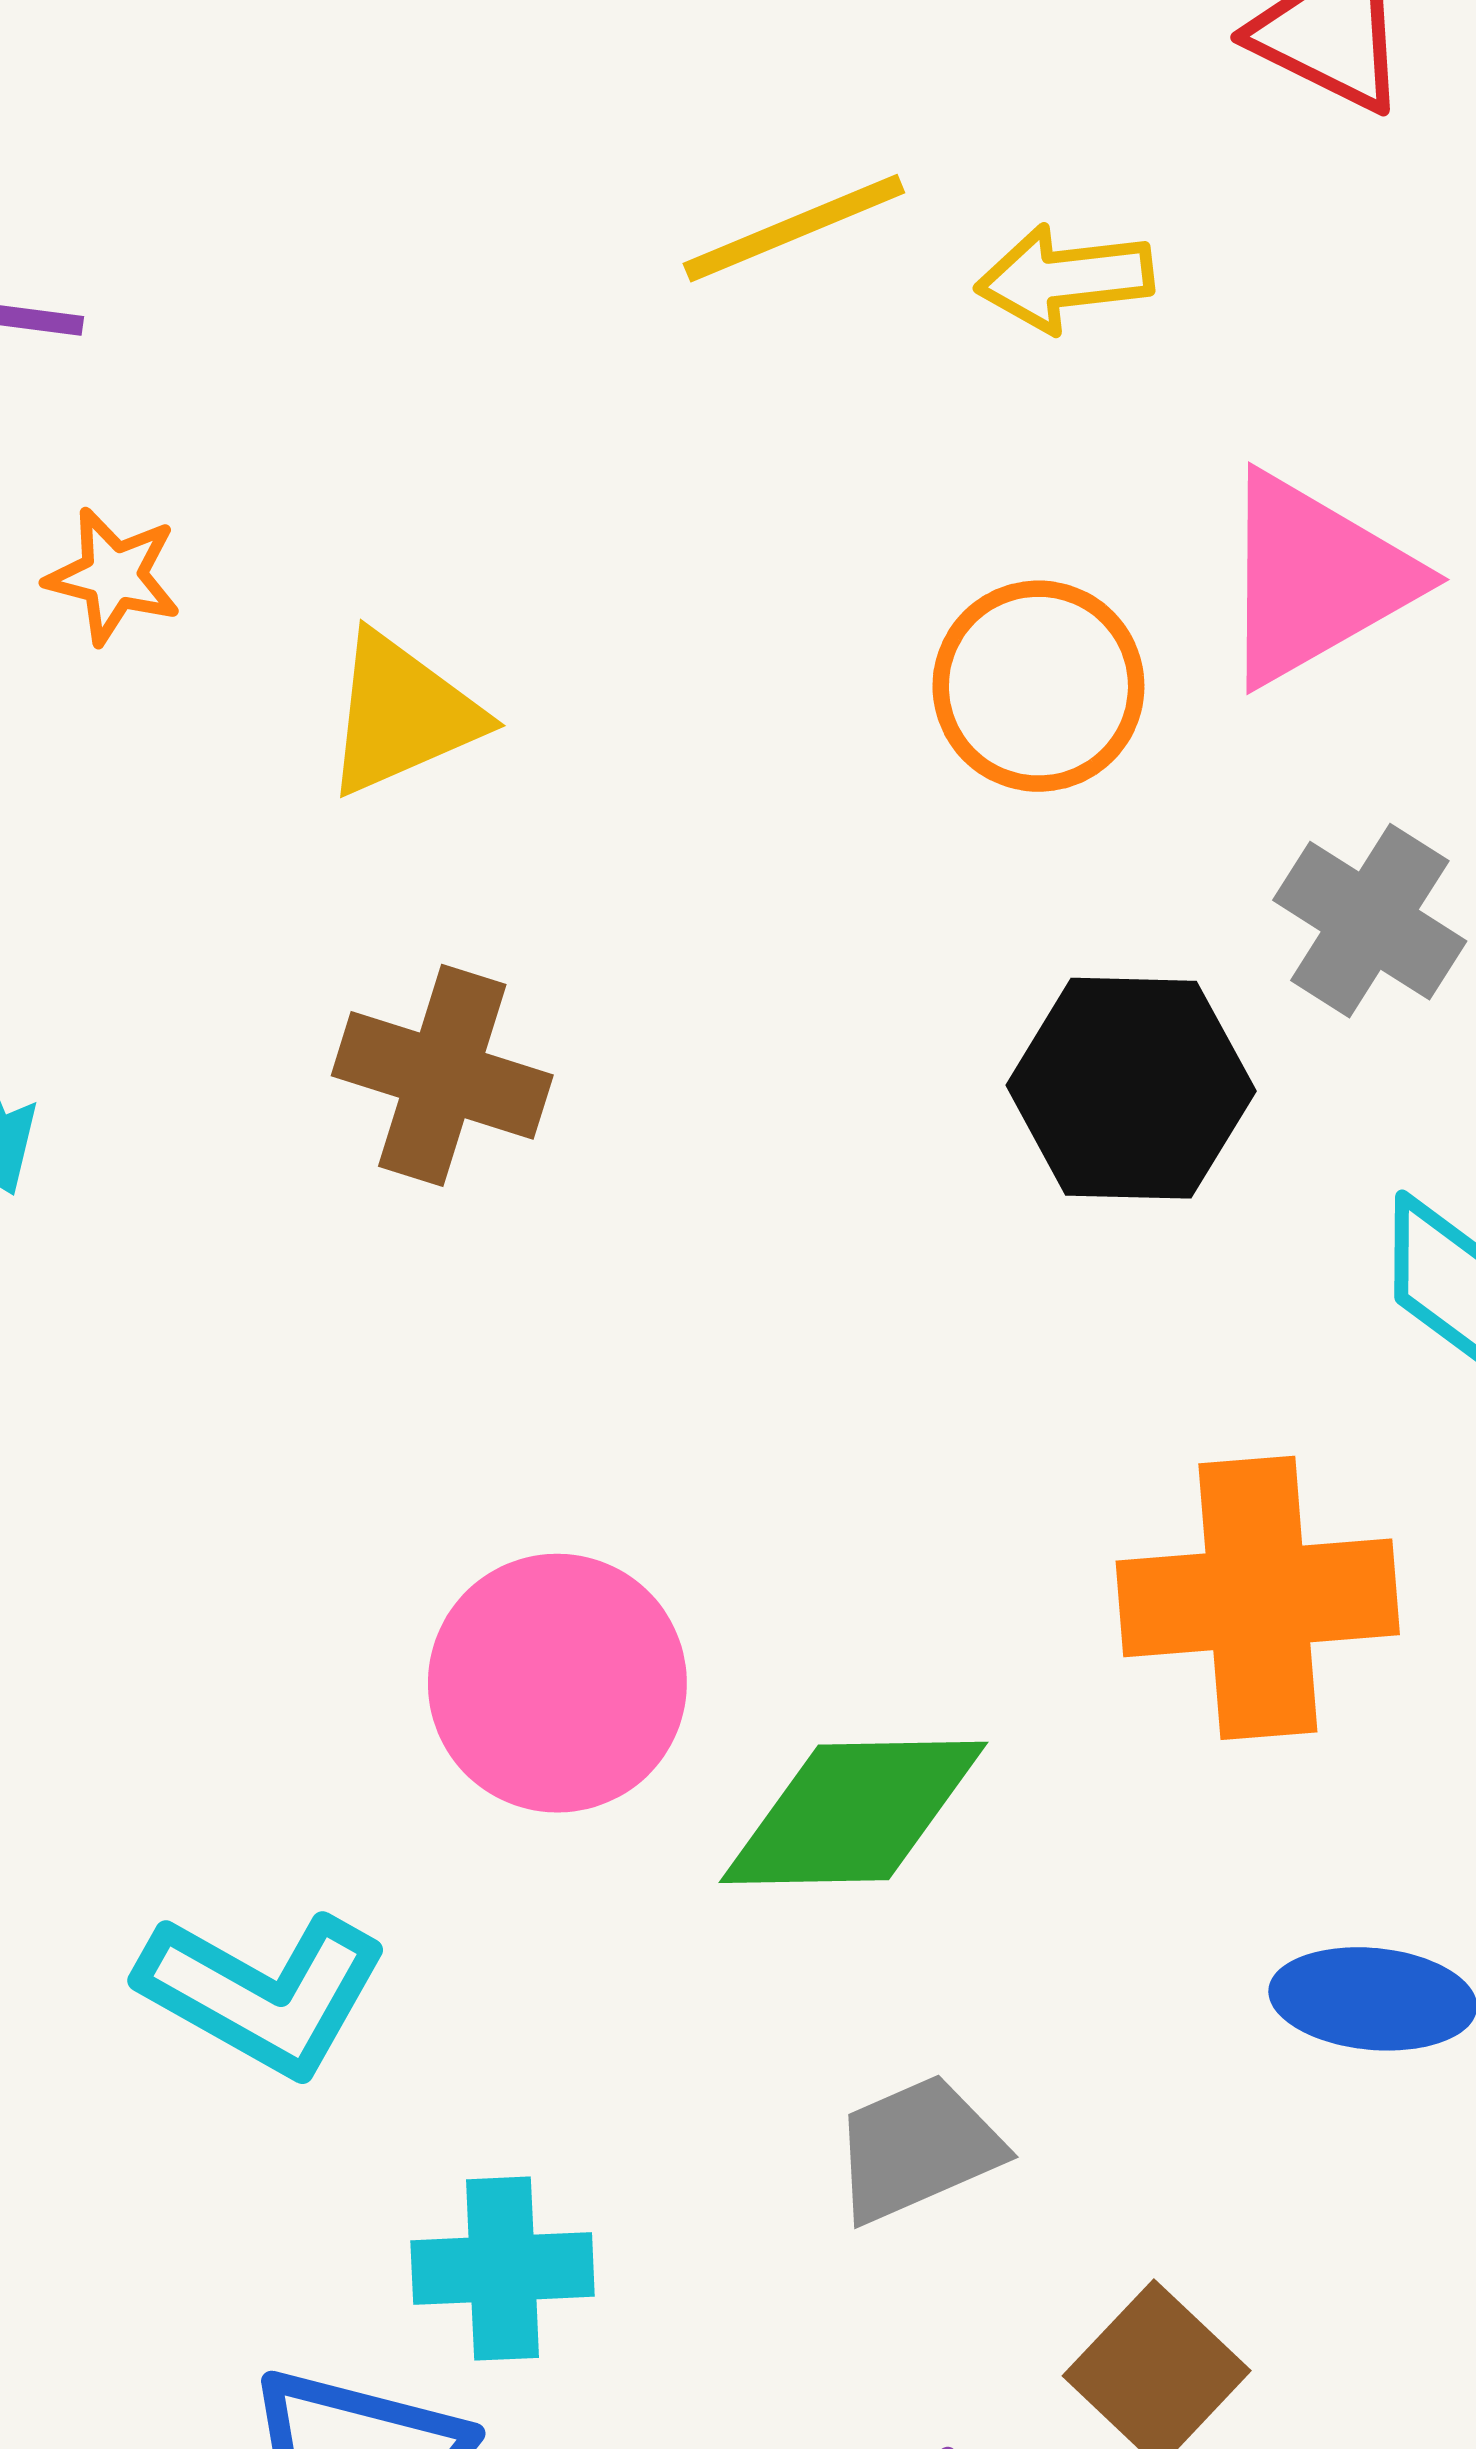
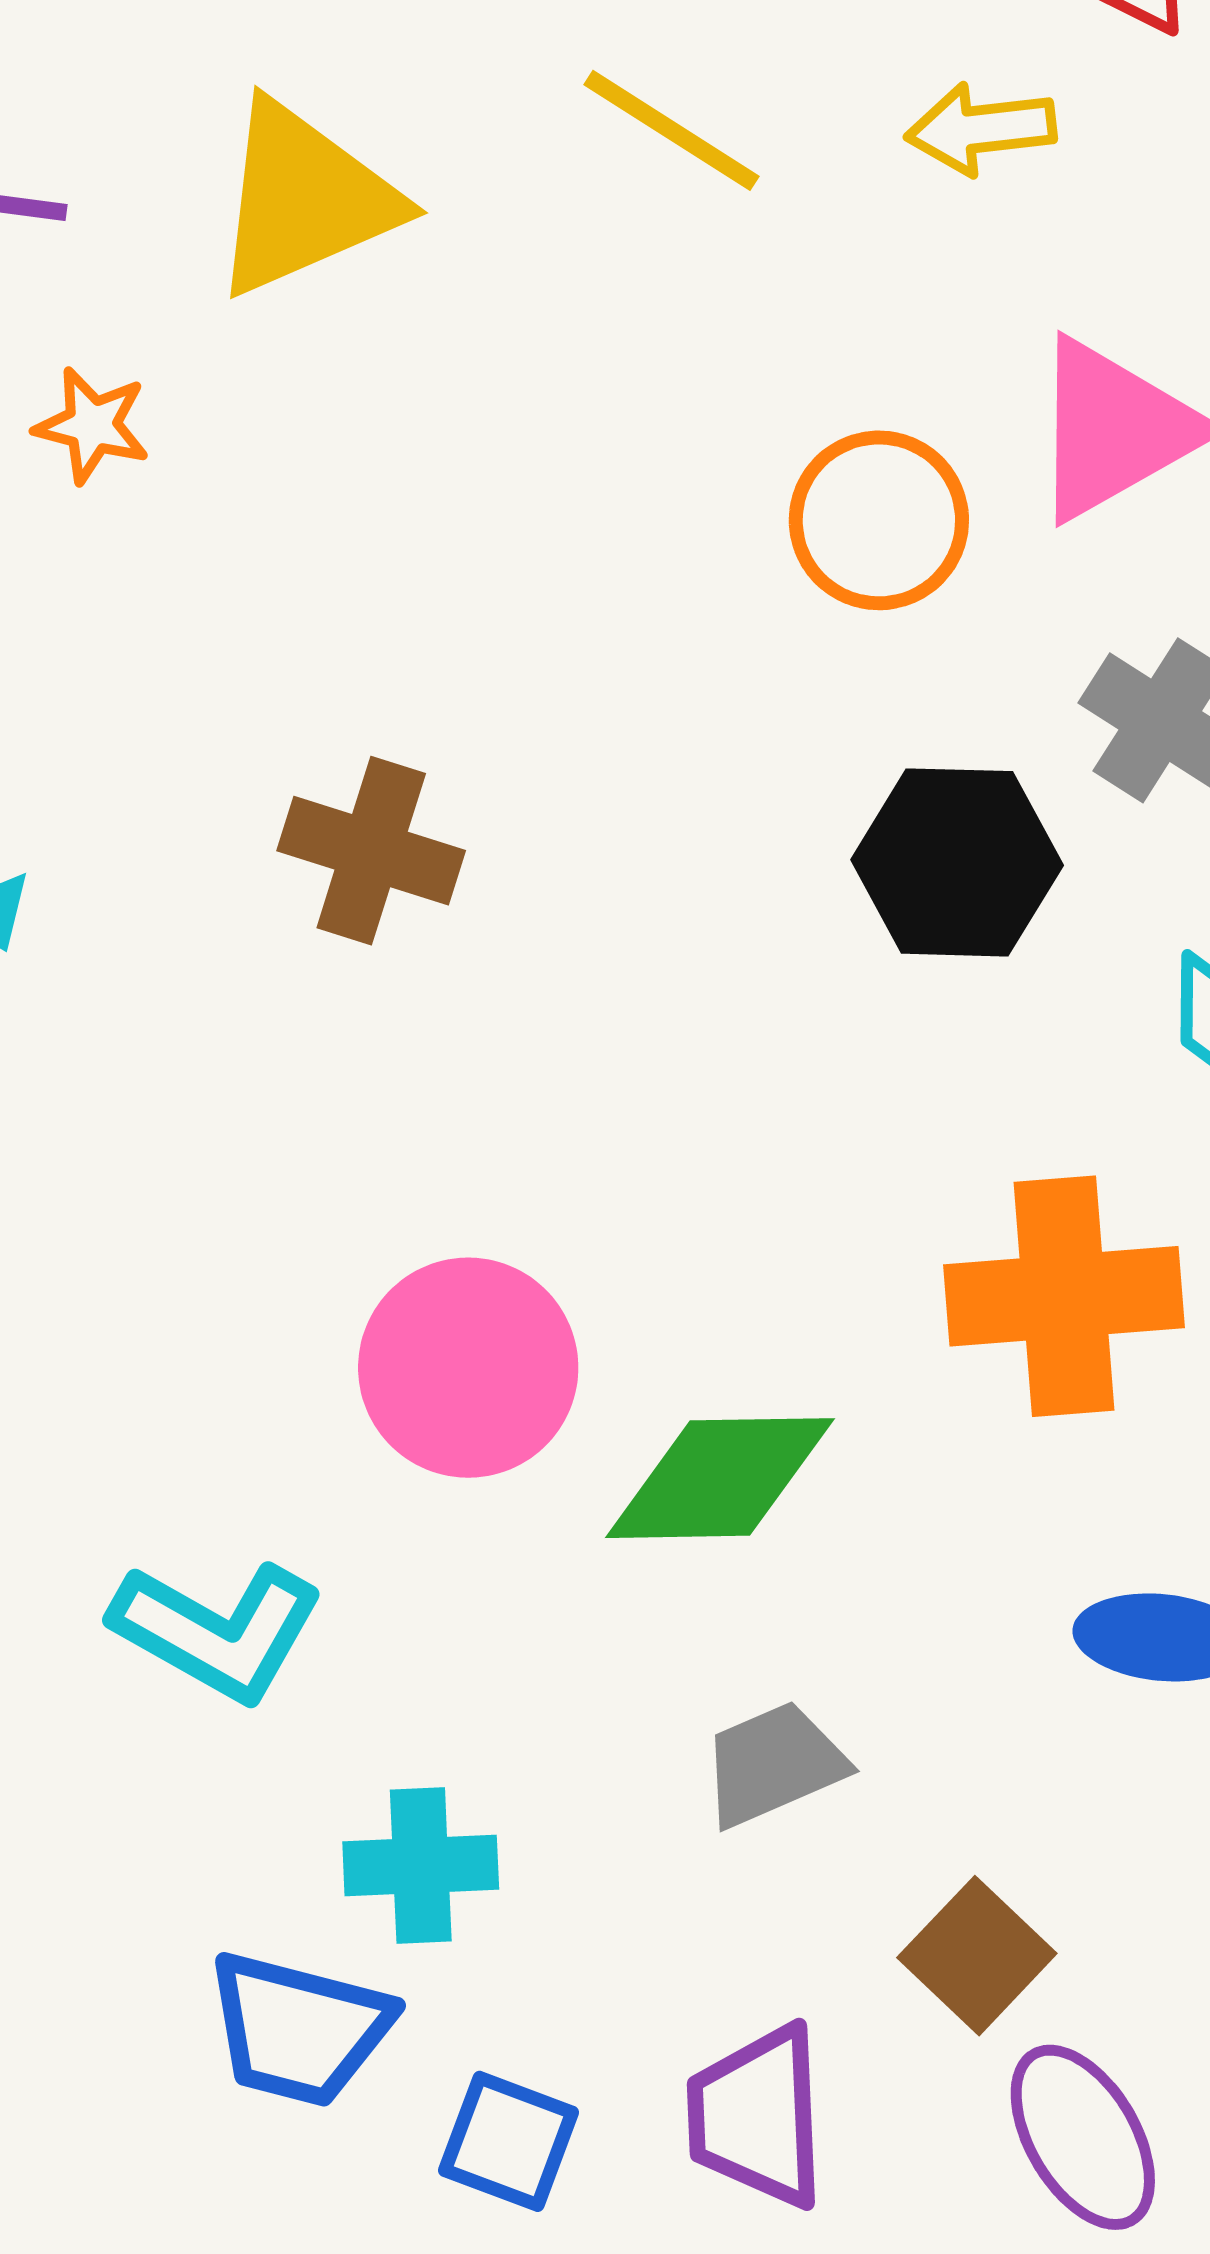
yellow line: (794, 228) -> (672, 130), turned 55
yellow arrow: (1065, 278) -> (981, 129), moved
yellow triangle: (402, 714) -> (304, 199), moved, size x1.4

